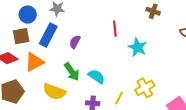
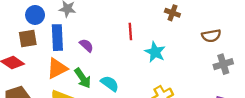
blue rectangle: (48, 35) -> (57, 38), turned -30
purple semicircle: (75, 42) -> (86, 45), turned 104
orange triangle: (34, 62) -> (57, 68), moved

